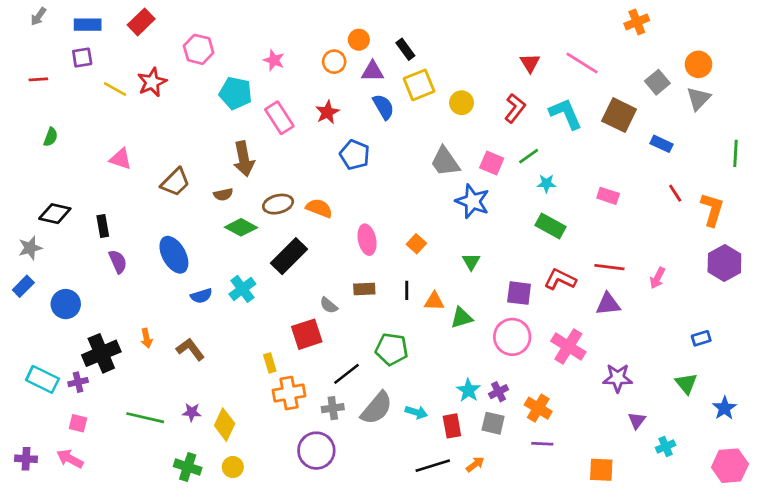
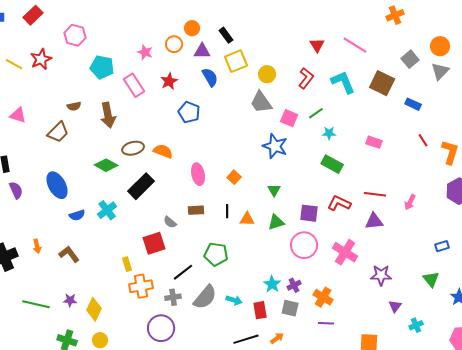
pink star: (274, 60) -> (145, 52), moved
gray trapezoid: (445, 162) -> (261, 102), moved
brown semicircle: (223, 194) -> (74, 106), moved
green triangle: (462, 318) -> (276, 222), moved

